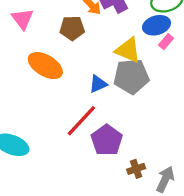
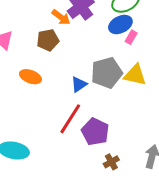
yellow triangle: (128, 50) -> (135, 75), moved
orange ellipse: (45, 66) -> (30, 77), size x0.7
brown cross: (136, 169) -> (111, 162), moved

